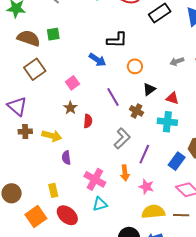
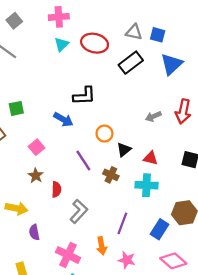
green square: (53, 34) -> (16, 108), moved
orange circle: (135, 66) -> (104, 134), moved
gray L-shape: (122, 138) -> (79, 211), moved

